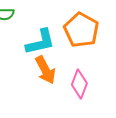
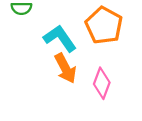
cyan L-shape: (40, 42) -> (60, 38), turned -112

